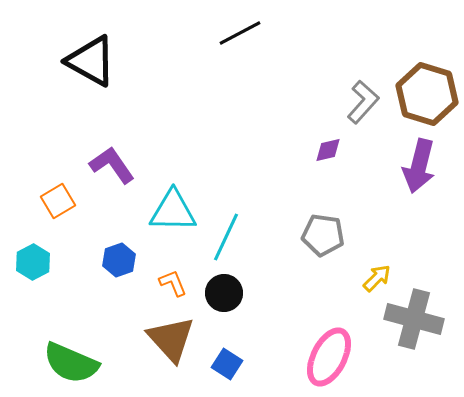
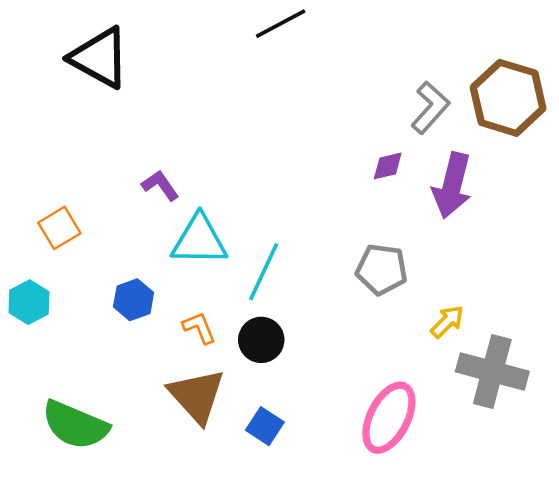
purple L-shape: (112, 165) -> (160, 185), moved, size x0.7
purple arrow: (419, 166) -> (452, 185), moved

